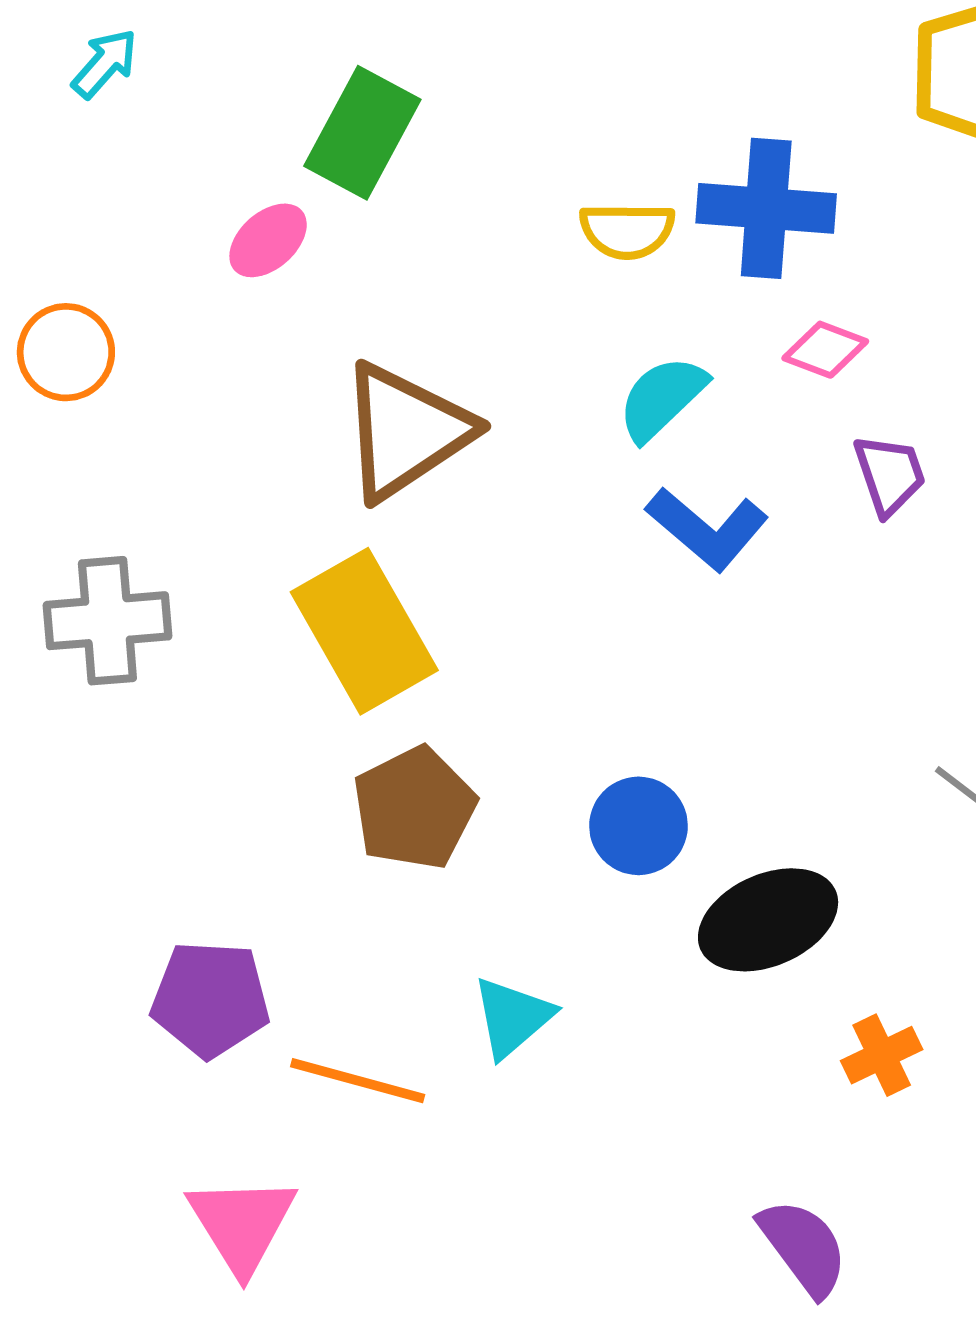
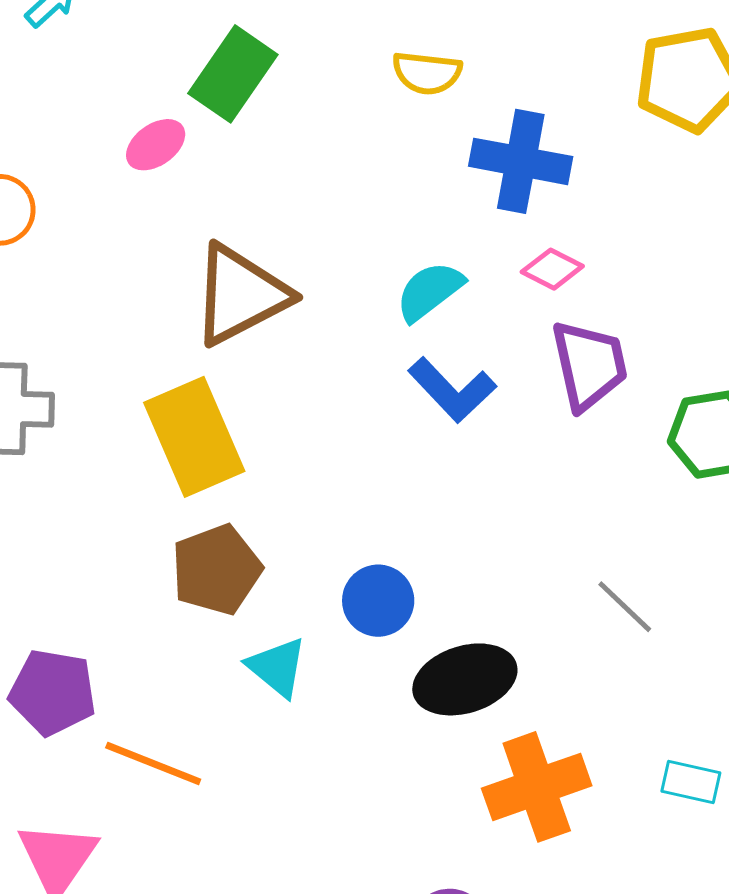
yellow semicircle: (627, 231) -> (427, 73), moved
purple trapezoid: (890, 475) -> (589, 365), size x1.5
cyan triangle: (512, 1017) -> (277, 667), moved, turned -46
orange cross: (882, 1055) -> (537, 787), size x1.8

